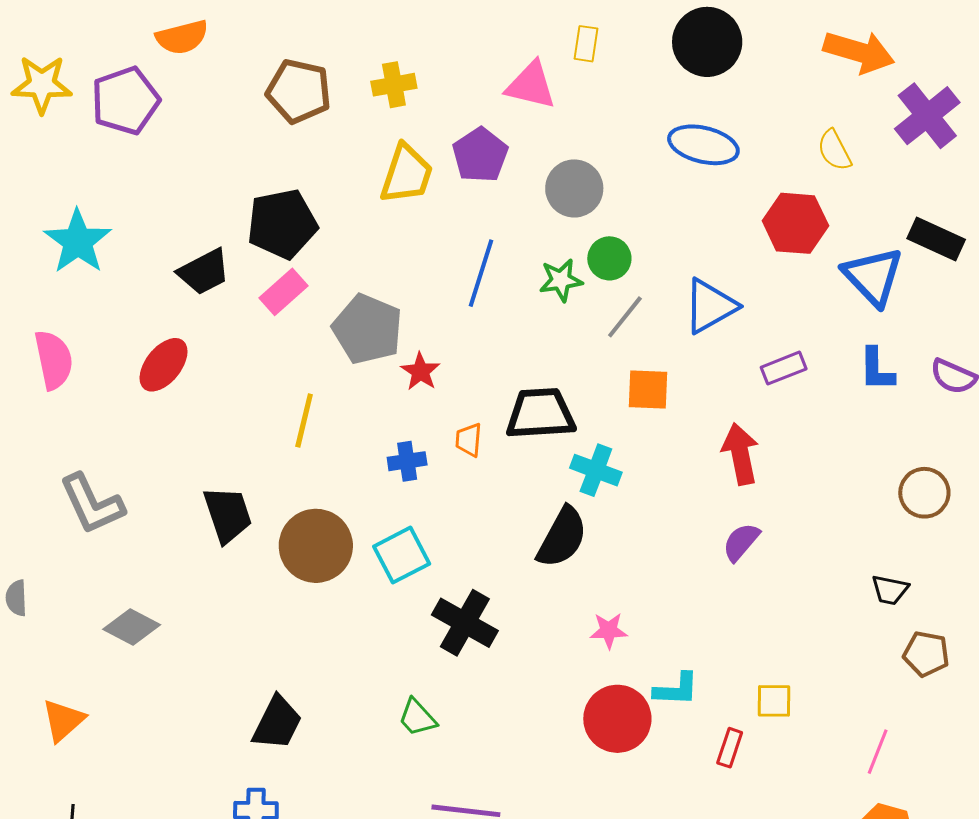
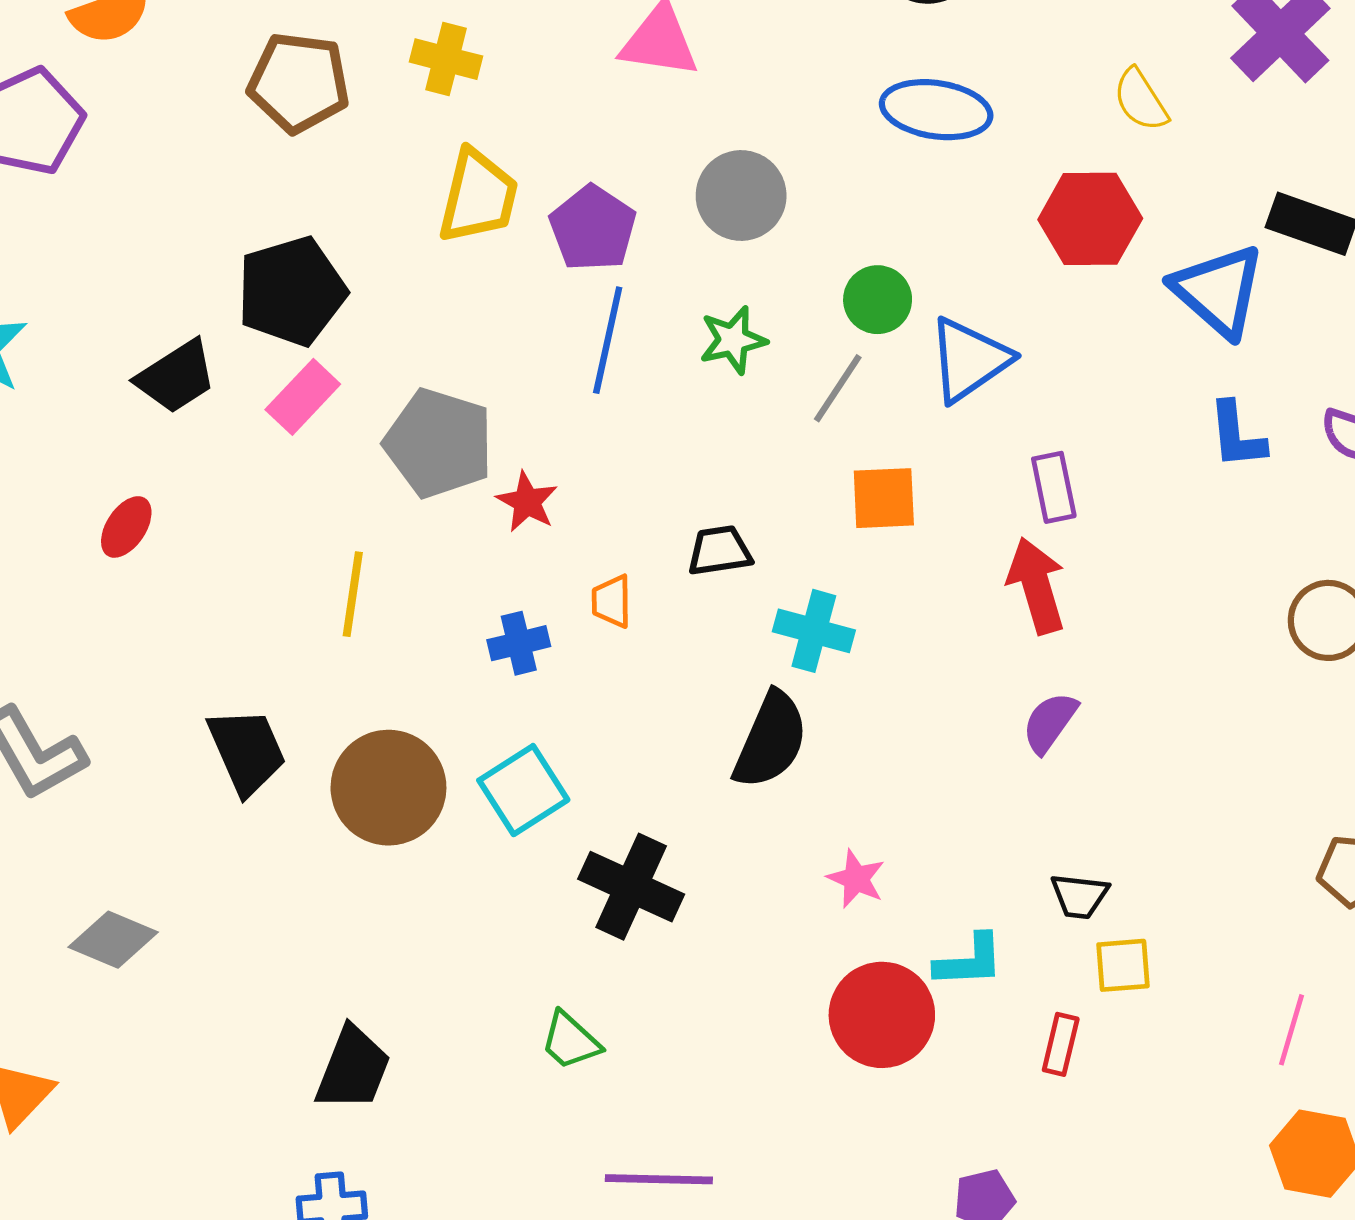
yellow cross: (394, 85) -> (446, 59), turned 30
purple pentagon: (480, 155) -> (593, 228), moved
green circle: (609, 258) -> (878, 300), moved
red ellipse: (164, 365) -> (126, 527), size x0.7
purple rectangle: (784, 368) -> (1054, 487), moved, turned -75
black trapezoid: (540, 414) -> (720, 551), size x0.6
black trapezoid: (890, 590) -> (1079, 896), moved
pink star: (609, 631) -> (856, 879), turned 30

